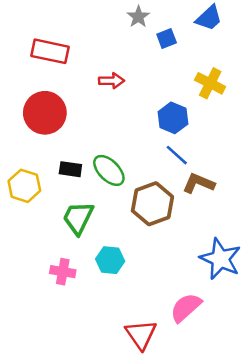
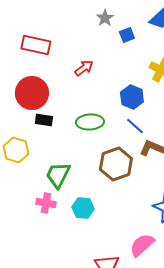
red arrow: (111, 81) -> (84, 68), turned -36
black rectangle: (70, 169) -> (44, 120), moved
green ellipse: (109, 170) -> (90, 122), moved, turned -48
pink cross: (63, 272) -> (46, 203), moved

